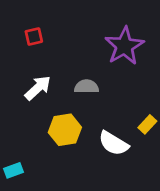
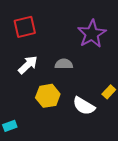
red square: (34, 37) -> (25, 27), size x1.6

